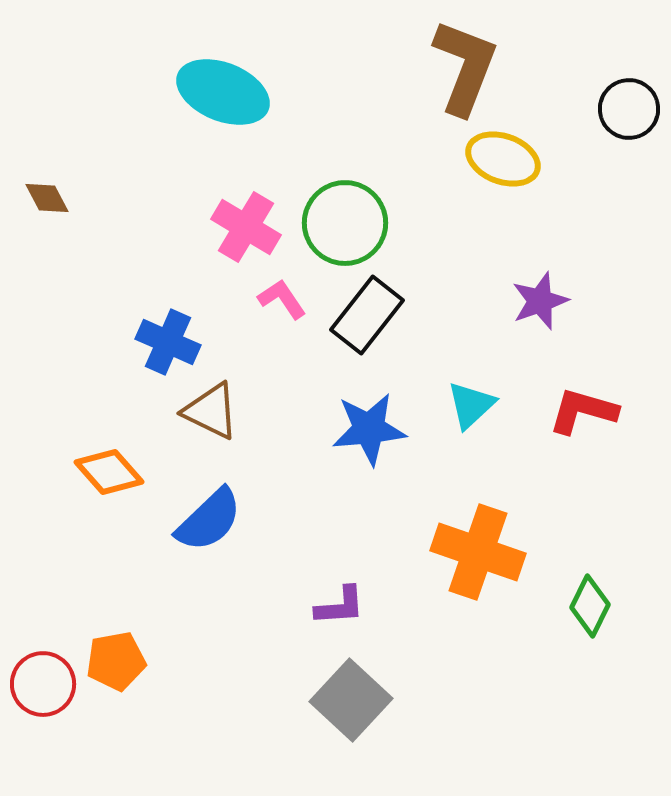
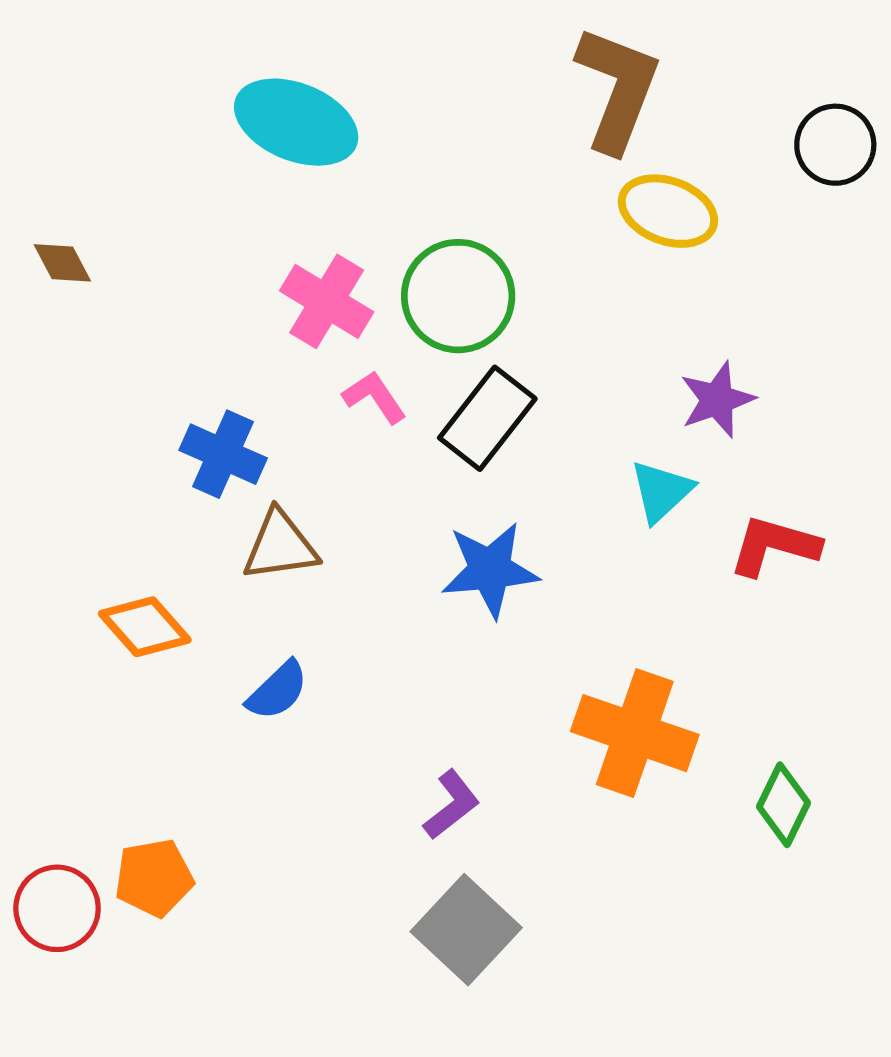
cyan triangle: (471, 405) -> (661, 491), moved
brown triangle: (211, 411) -> (280, 546), turned -34
blue semicircle: (209, 520) -> (277, 691), size x0.7
purple L-shape: (340, 606) -> (451, 805), turned -34

